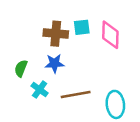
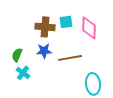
cyan cross: (40, 90) -> (23, 73), moved
brown line: (76, 94) -> (70, 58), moved

